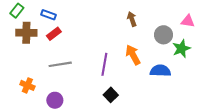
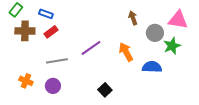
brown arrow: (132, 19) -> (133, 18), moved
pink triangle: (188, 21) -> (178, 20), size x1.5
purple line: (104, 64) -> (91, 48), moved, turned 45
purple circle: (55, 100) -> (53, 86), moved

